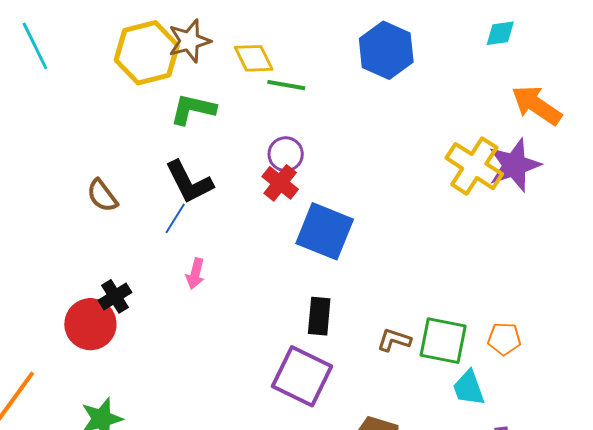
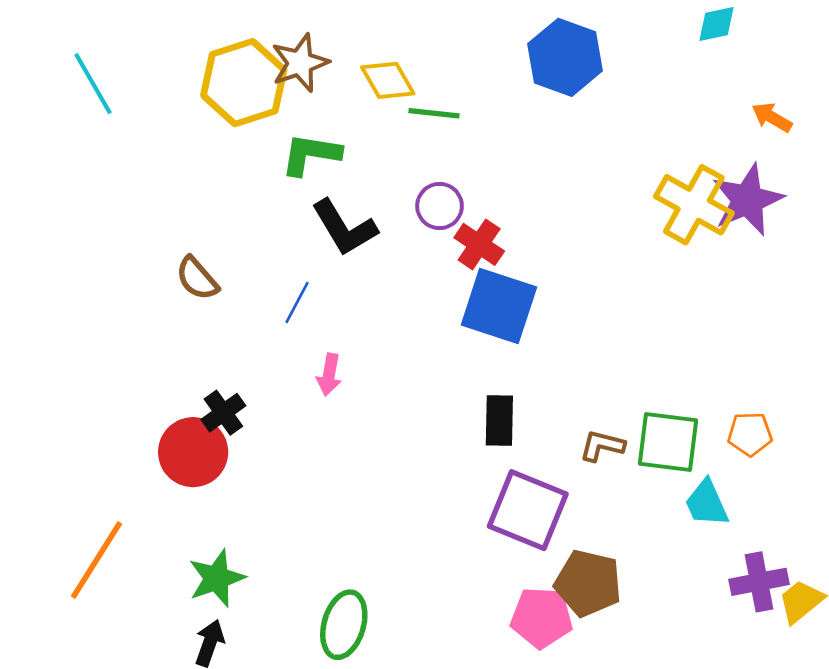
orange arrow: (537, 105) -> (772, 117), size x0.6
black L-shape: (189, 182) -> (344, 228), moved
red cross: (280, 183) -> (479, 244), moved
purple square: (302, 376) -> (528, 510), moved

